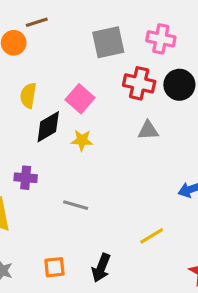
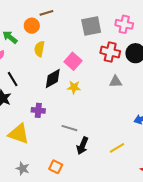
yellow semicircle: (28, 96) -> (39, 49), moved
orange square: (54, 267) -> (56, 167), turned 32
black arrow: (101, 268) -> (82, 146), moved

